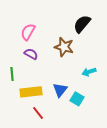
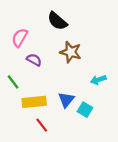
black semicircle: (82, 24) -> (57, 21), moved, turned -90
pink semicircle: (28, 32) -> (20, 38), moved
green line: (12, 74) -> (13, 82), turned -32

